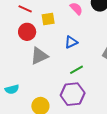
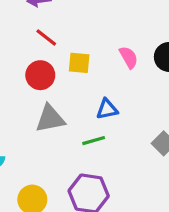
green line: (77, 70) -> (94, 141), moved

